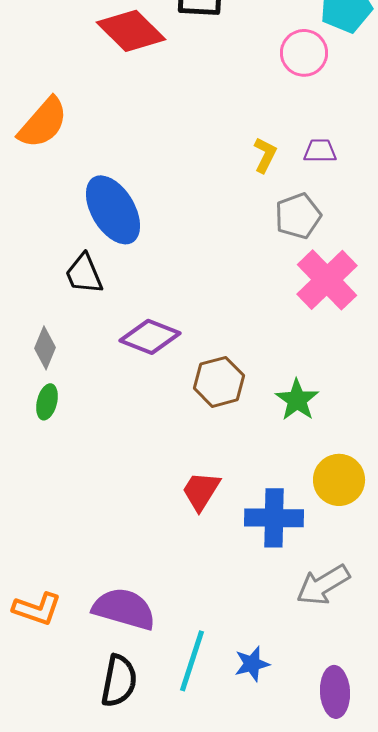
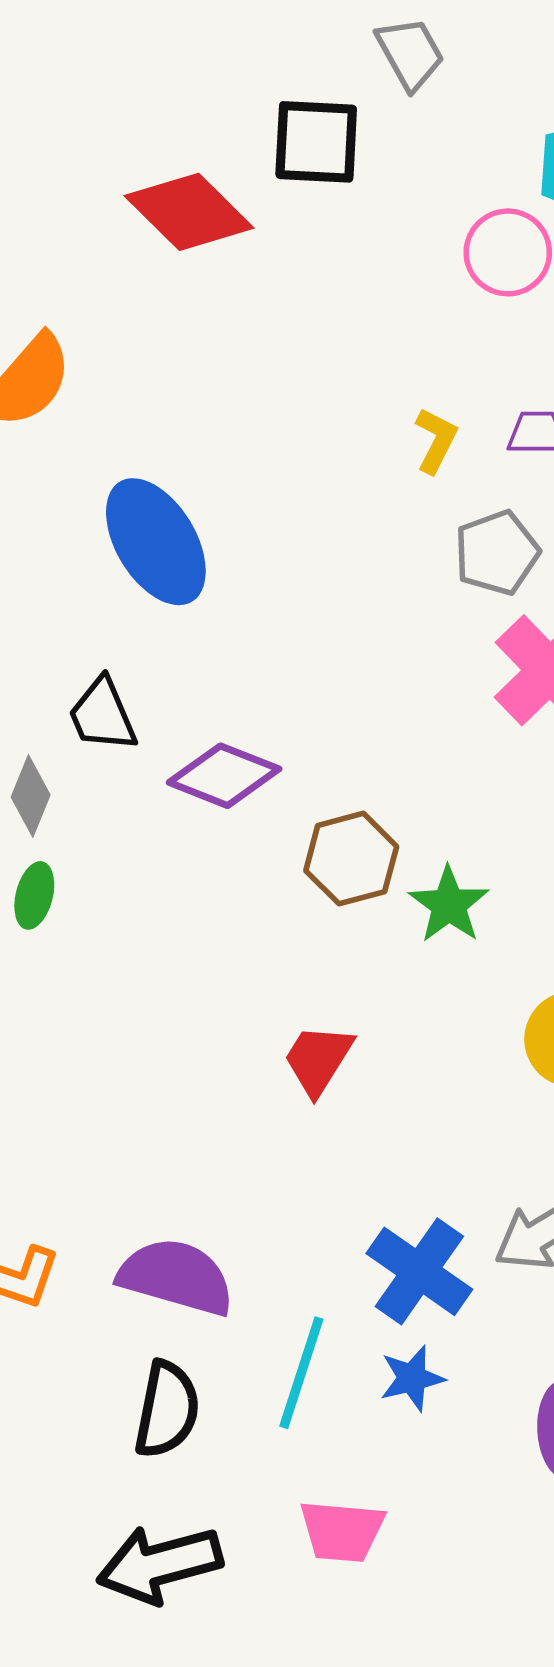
black trapezoid: (84, 274) -> (102, 715), moved
green star: (297, 400) -> (449, 905), moved
blue cross: (274, 518) -> (419, 1271), moved, turned 34

